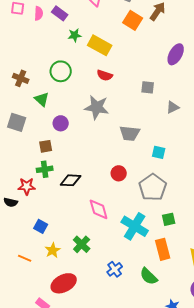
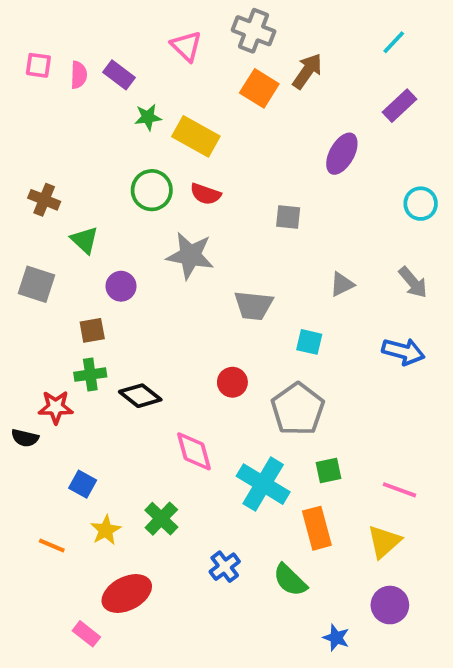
green circle: (61, 71) -> (152, 190), moved
gray triangle: (173, 107) -> (342, 284), moved
black diamond: (71, 180) -> (140, 396), turned 35

